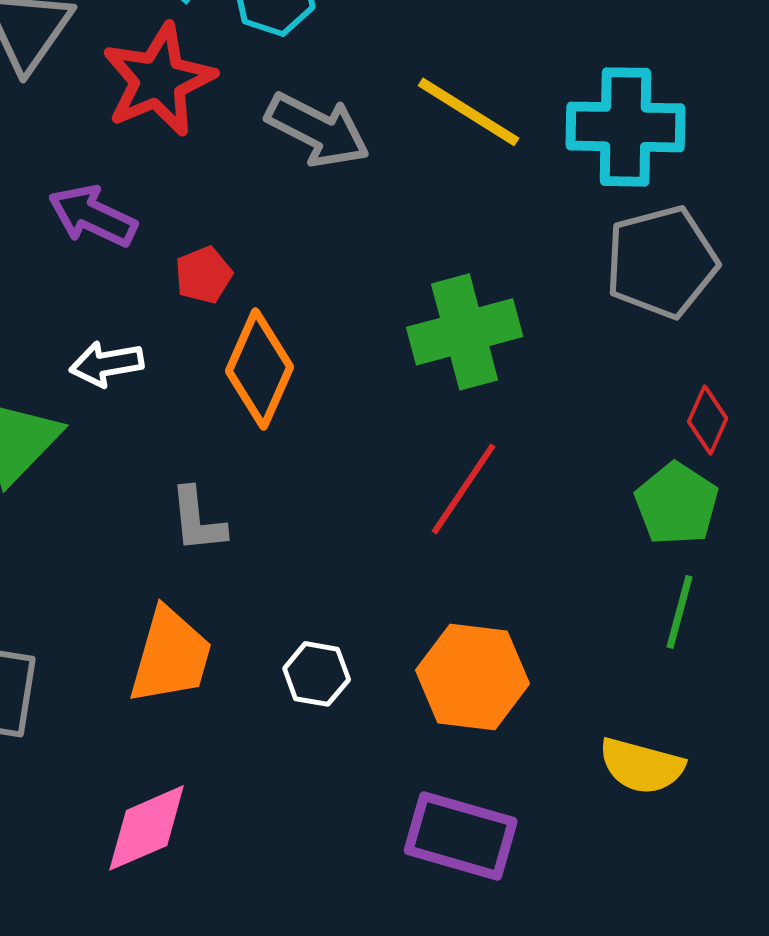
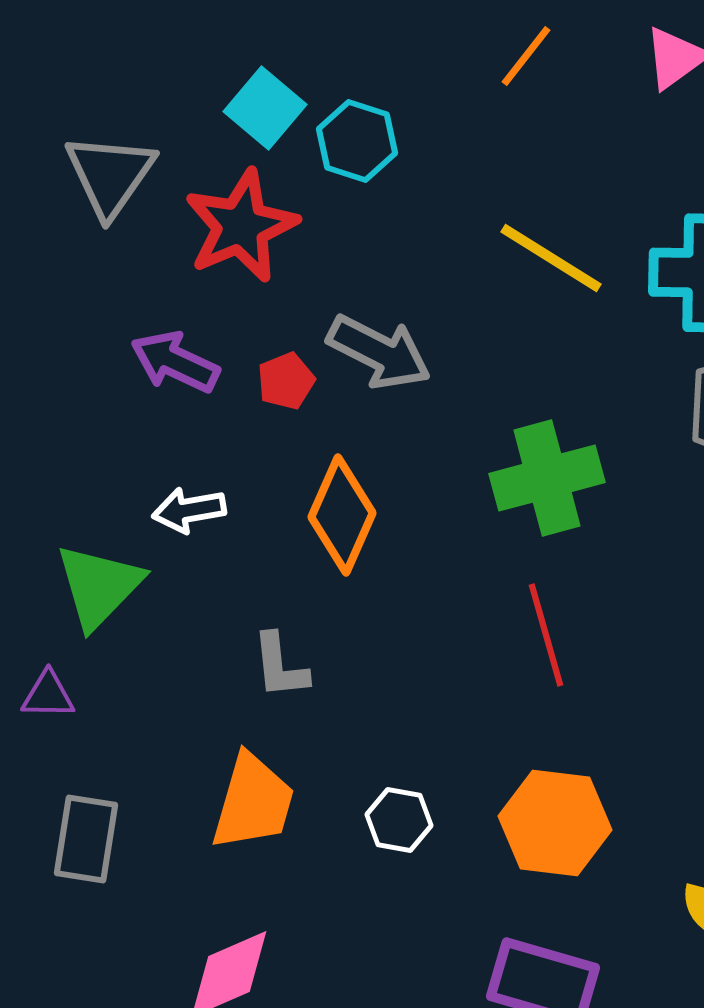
gray arrow: (318, 130) -> (379, 352), moved
red pentagon: (204, 275) -> (286, 381), moved
red line: (464, 489) -> (546, 635), turned -50

